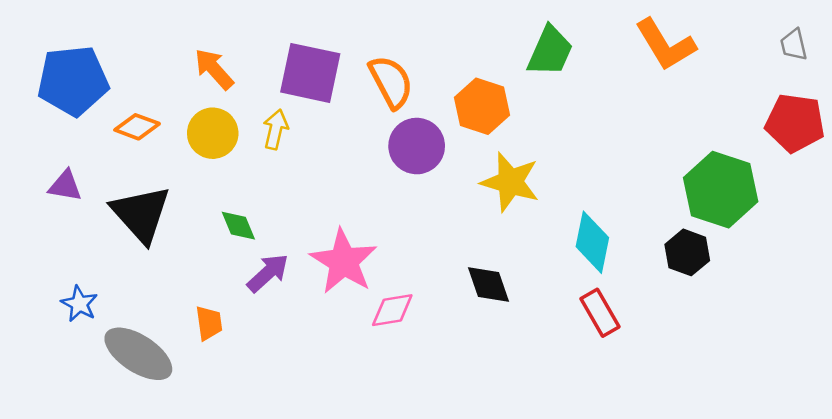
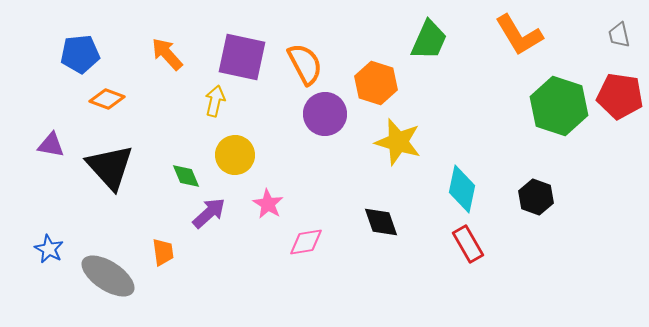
blue pentagon: (73, 81) -> (80, 54), moved, size x0.7
yellow circle: (213, 133) -> (235, 155), moved
green hexagon: (721, 190) -> (559, 106), moved
pink star: (344, 261) -> (268, 204), size x0.6
blue star: (79, 304) -> (49, 249), moved

